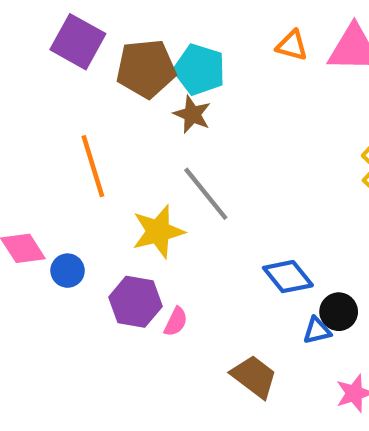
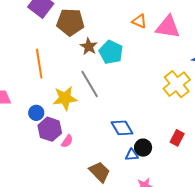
cyan pentagon: (199, 70) -> (111, 52), moved
blue circle: (68, 271) -> (36, 113), moved

